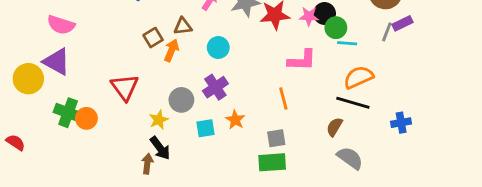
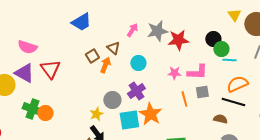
pink star: (309, 16) -> (174, 73), moved
brown triangle: (183, 26) -> (113, 48), turned 48
red triangle: (125, 87) -> (50, 69), moved
orange star: (235, 120) -> (150, 114), size x1.6
brown semicircle: (334, 127) -> (220, 119), turned 72
cyan square: (205, 128) -> (129, 120), size x1.5
gray square: (276, 138) -> (202, 92), moved

